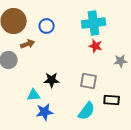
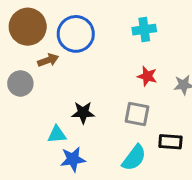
cyan cross: (94, 23) -> (144, 30), size x0.7
blue circle: (47, 26) -> (76, 34), size x1.6
red star: (96, 46) -> (147, 76), moved

